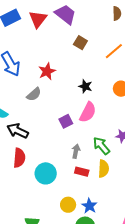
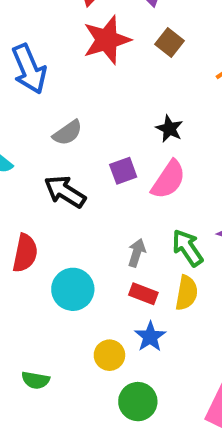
red star: (47, 71) -> (107, 40), moved, size x1.4
purple square: (66, 121) -> (123, 171), moved
black arrow: (18, 131) -> (65, 192), moved
blue star: (89, 206) -> (150, 337), moved

